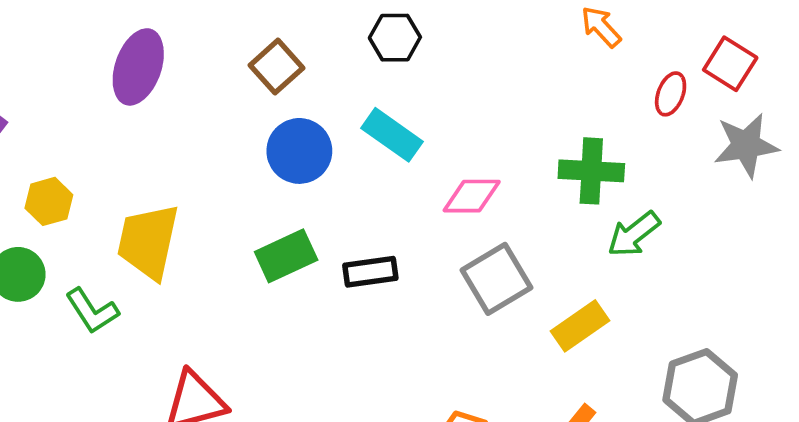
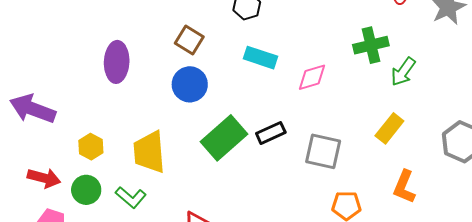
blue circle: (299, 151) -> (190, 84), moved
green rectangle: (286, 256) -> (224, 138), size x1.4
gray square: (496, 279) -> (323, 151), moved, turned -30

